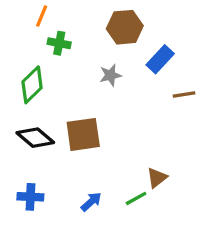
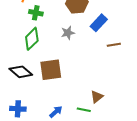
green diamond: (32, 85) -> (32, 39), moved
green line: (136, 198) -> (84, 110), turned 40

